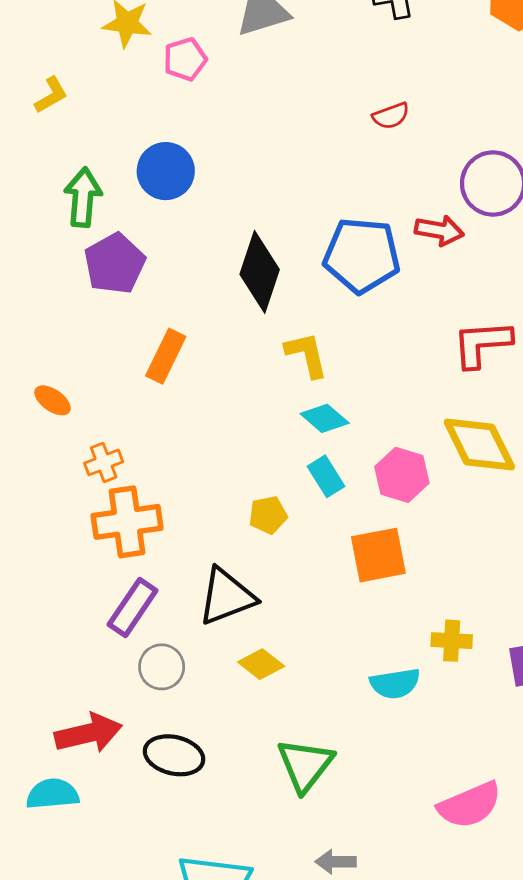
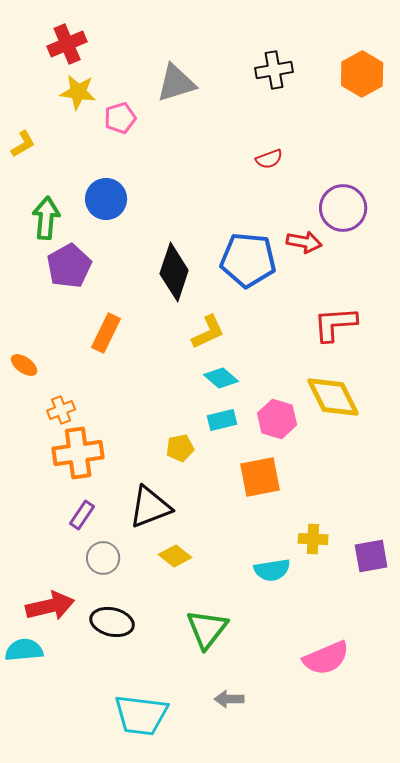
yellow L-shape: (307, 355) -> (208, 332), turned 78
cyan rectangle: (326, 476) -> (222, 420), turned -72
purple rectangle: (133, 608) -> (82, 515), size x0.7

